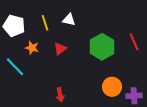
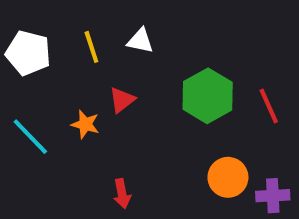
red line: (134, 42) -> (269, 106), moved
orange star: (32, 48) -> (85, 124), moved

